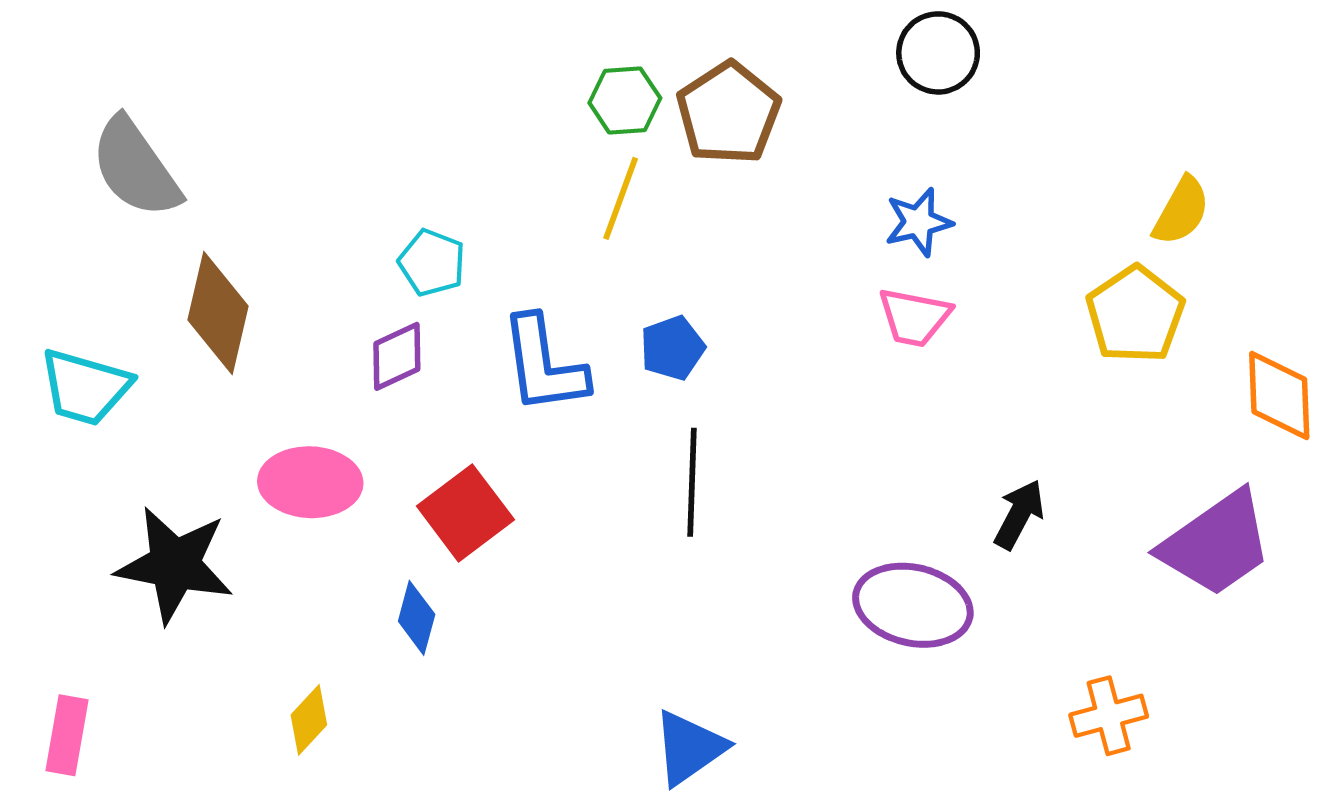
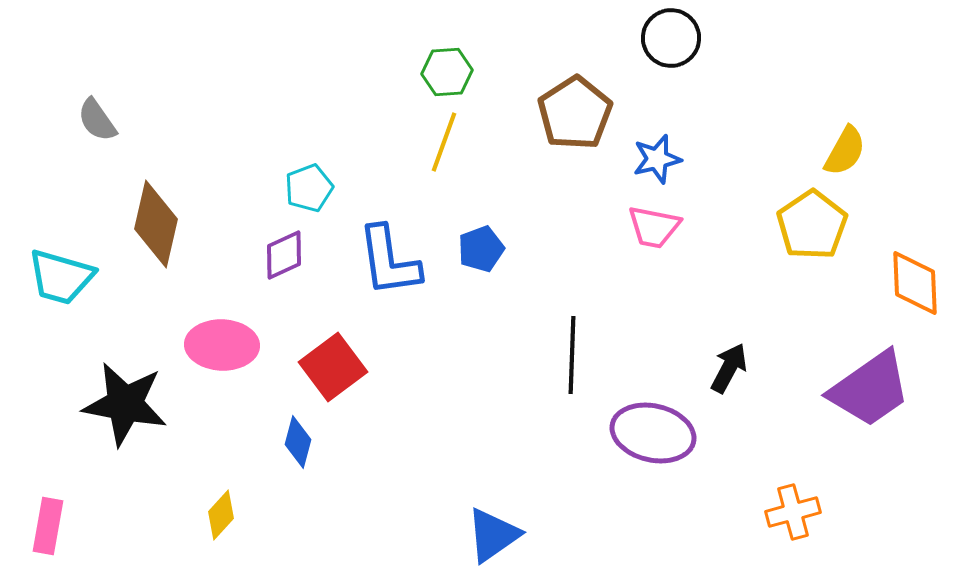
brown pentagon: (728, 113) -> (575, 113), moved
gray semicircle: (135, 168) -> (97, 120), size x0.6
cyan pentagon: (432, 263) -> (309, 188), turned 30
black line: (692, 482) -> (572, 355), moved

